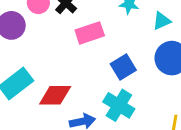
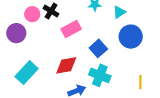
red diamond: (55, 95) -> (66, 65), moved

